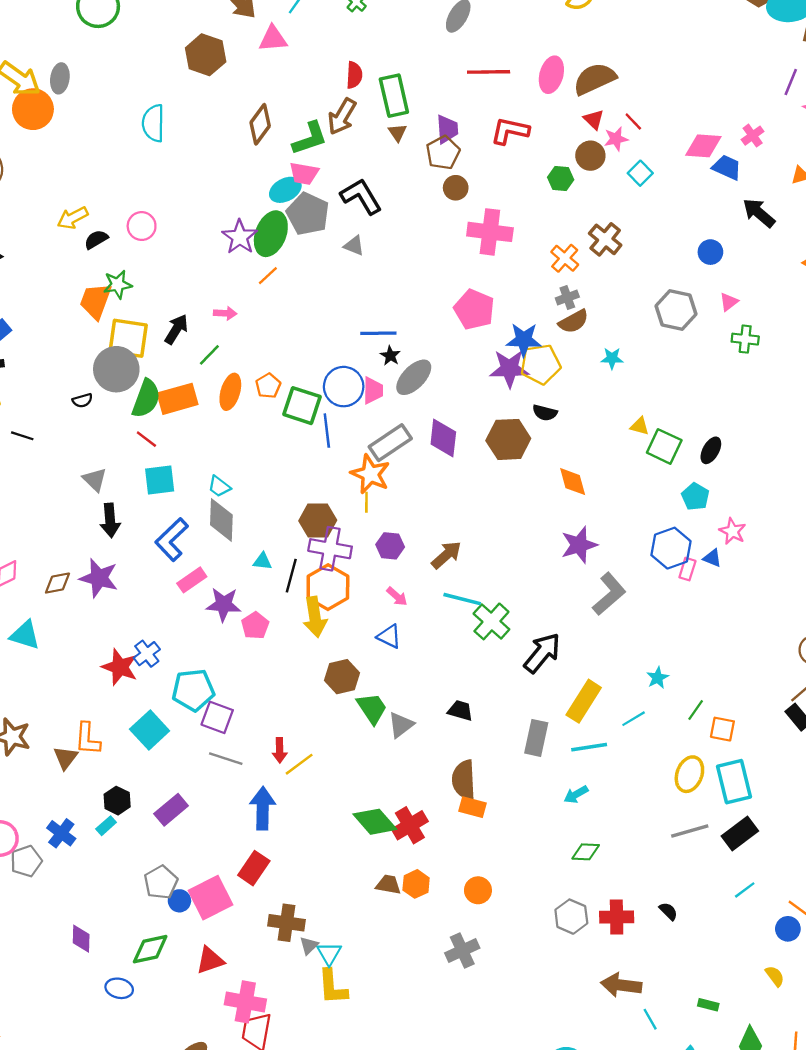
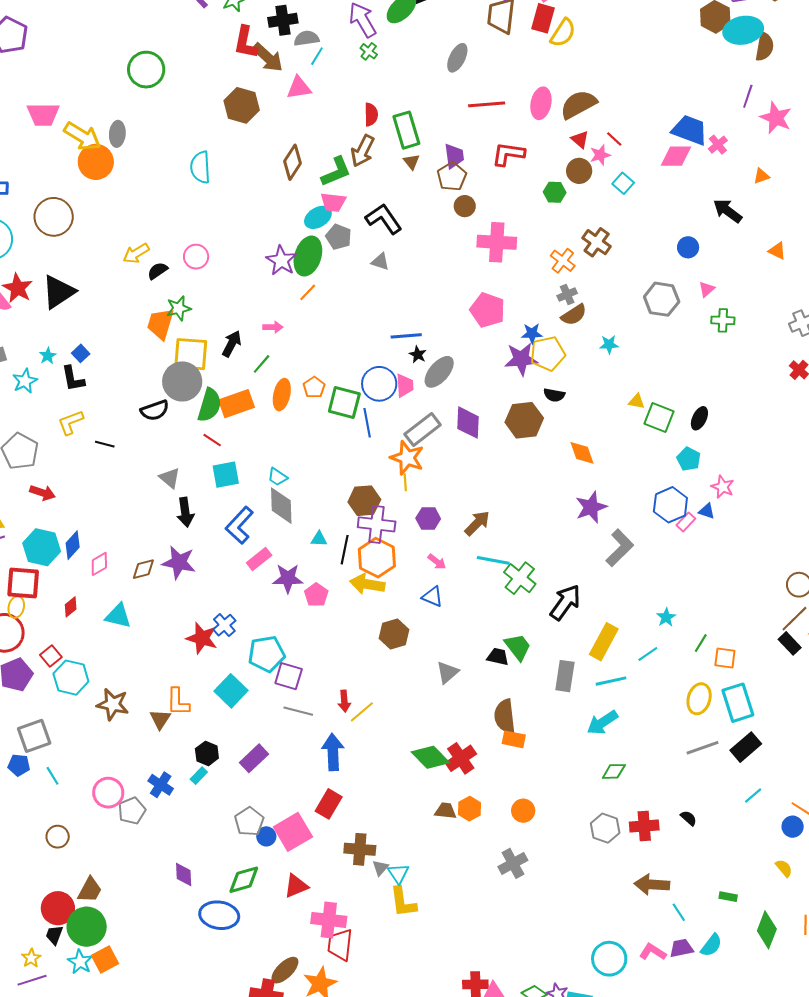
blue trapezoid: (727, 167) -> (690, 130), moved, size x1.4
gray pentagon: (308, 214) -> (339, 237), size x0.7
blue star: (524, 340) -> (532, 333), size x0.7
black semicircle: (82, 400) -> (155, 410), size x1.6
pink rectangle: (687, 569) -> (686, 522), turned 30
yellow arrow: (315, 617) -> (367, 584), turned 112
green trapezoid: (372, 708) -> (518, 647), moved
cyan arrow: (576, 794) -> (602, 723), size x1.5
blue ellipse: (119, 988) -> (219, 915), size x1.6

